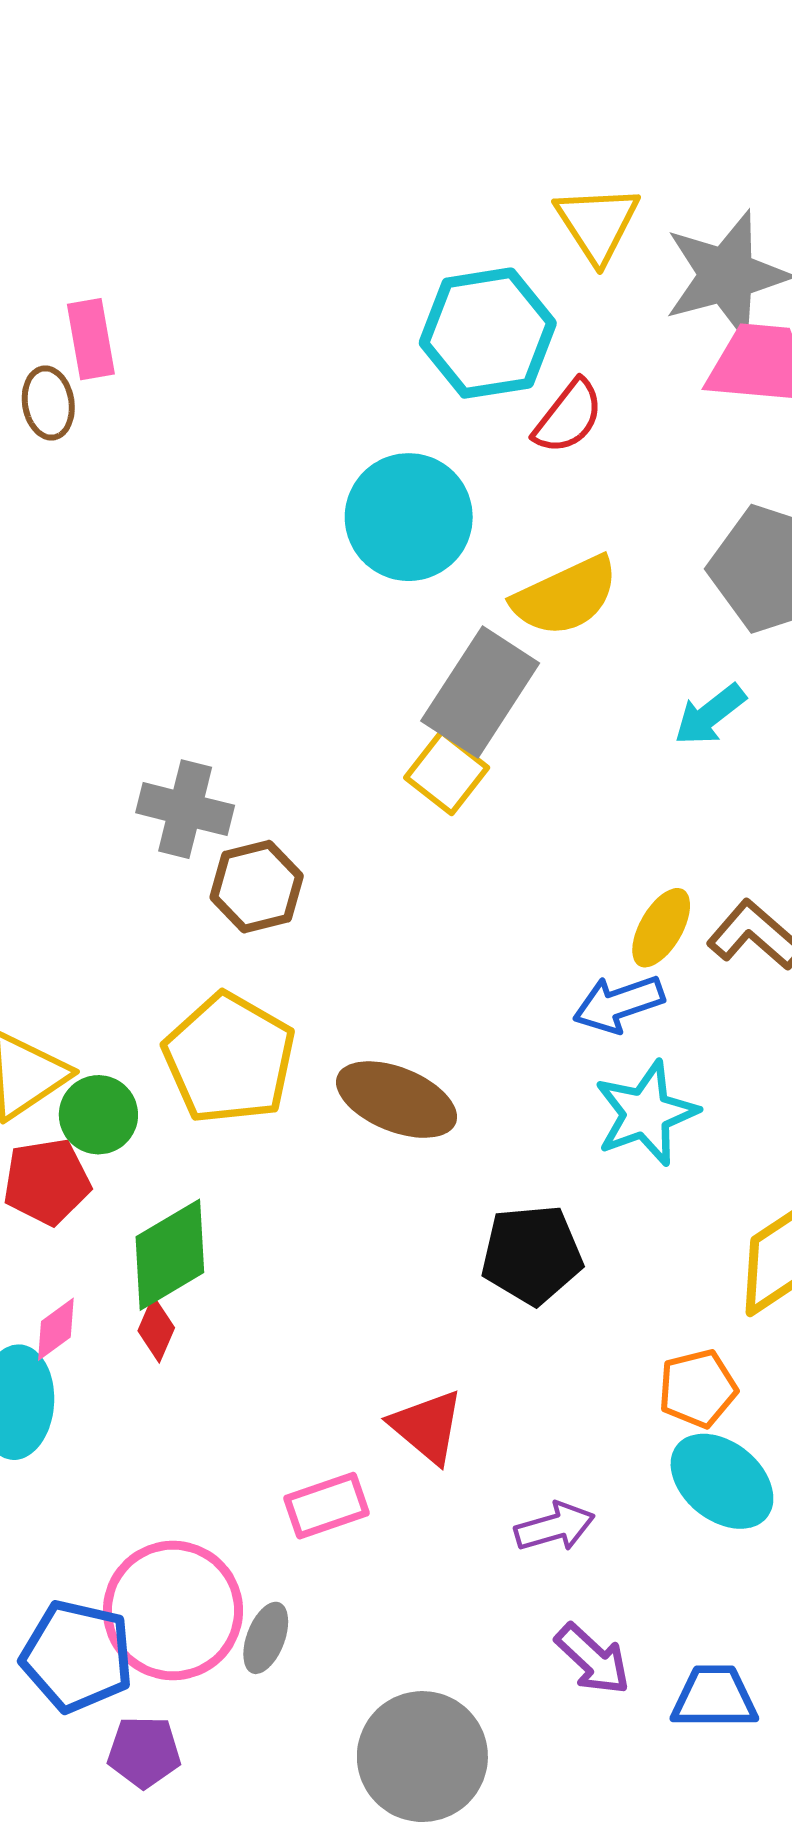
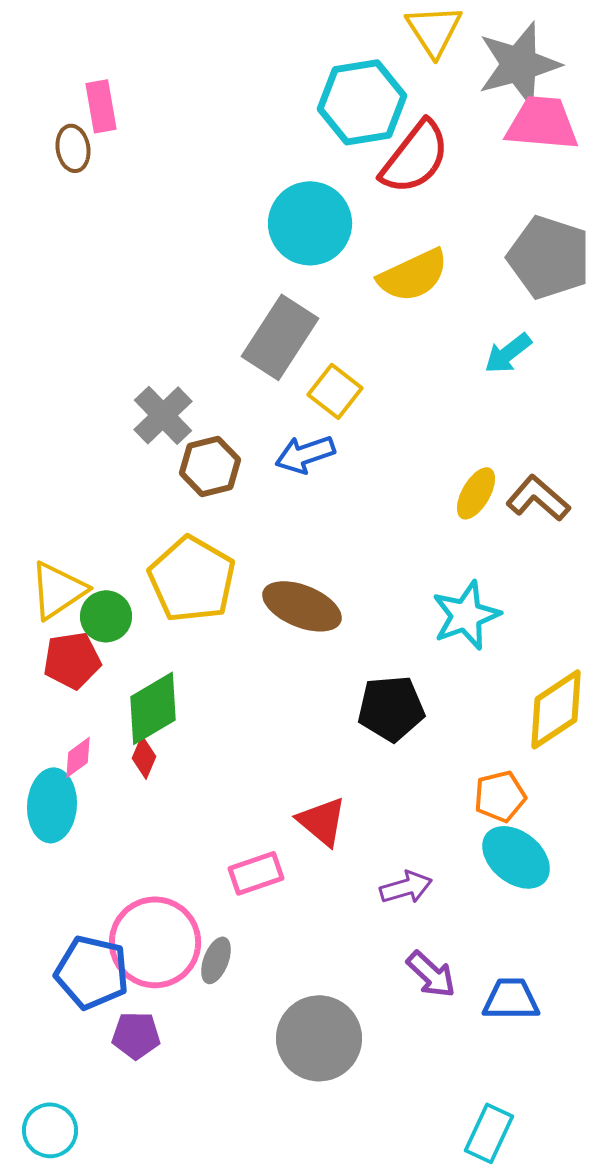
red semicircle: (568, 417) -> (415, 157), size x1.5
gray rectangle: (480, 692) -> (280, 337), moved
gray cross: (185, 809) -> (163, 415), turned 32
blue arrow: (619, 1004) -> (305, 454), moved

